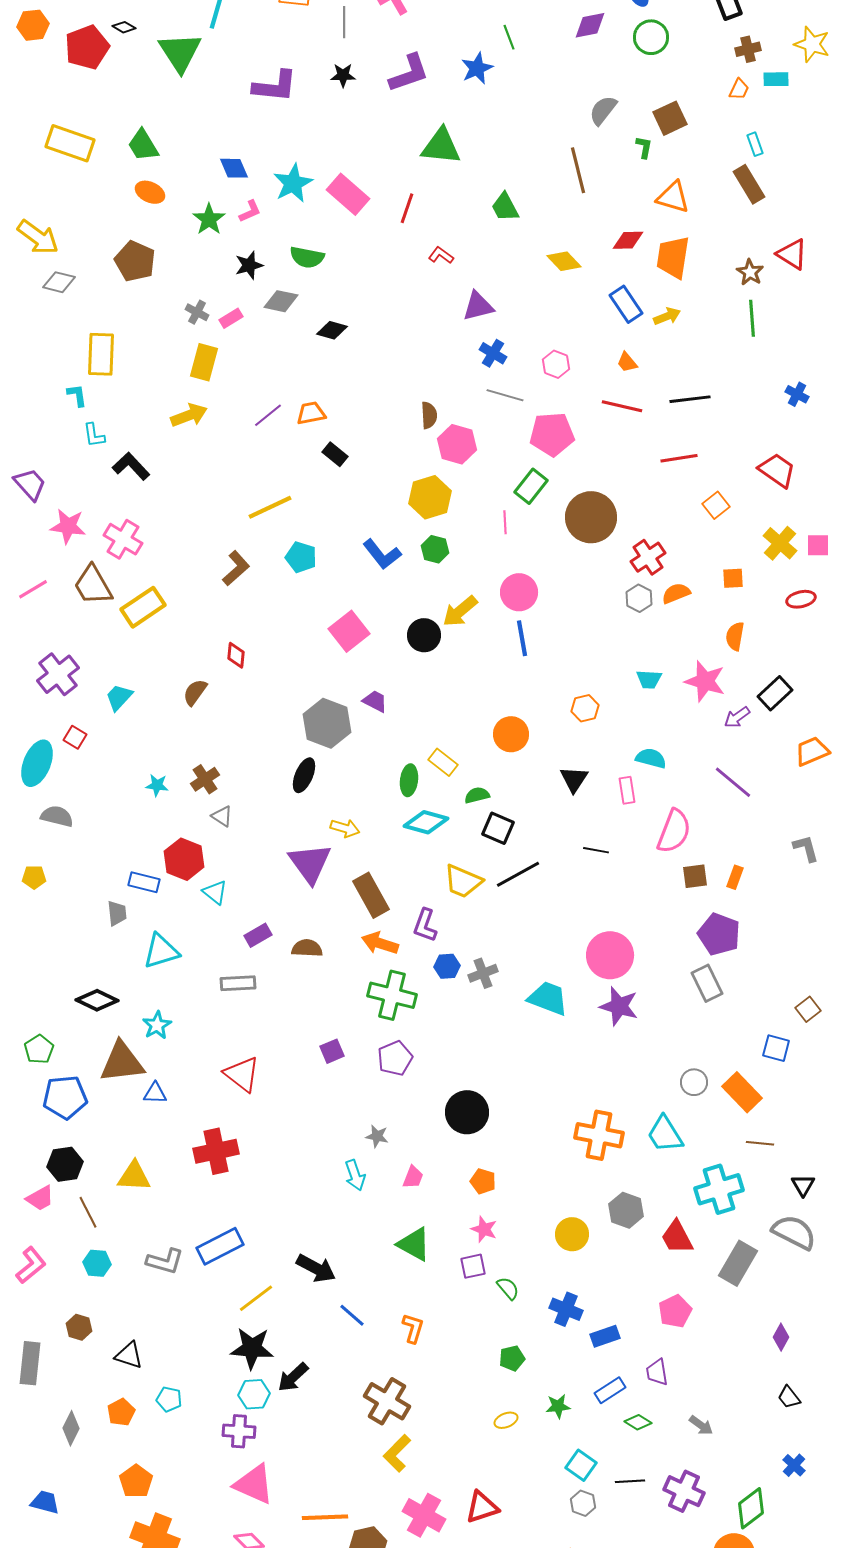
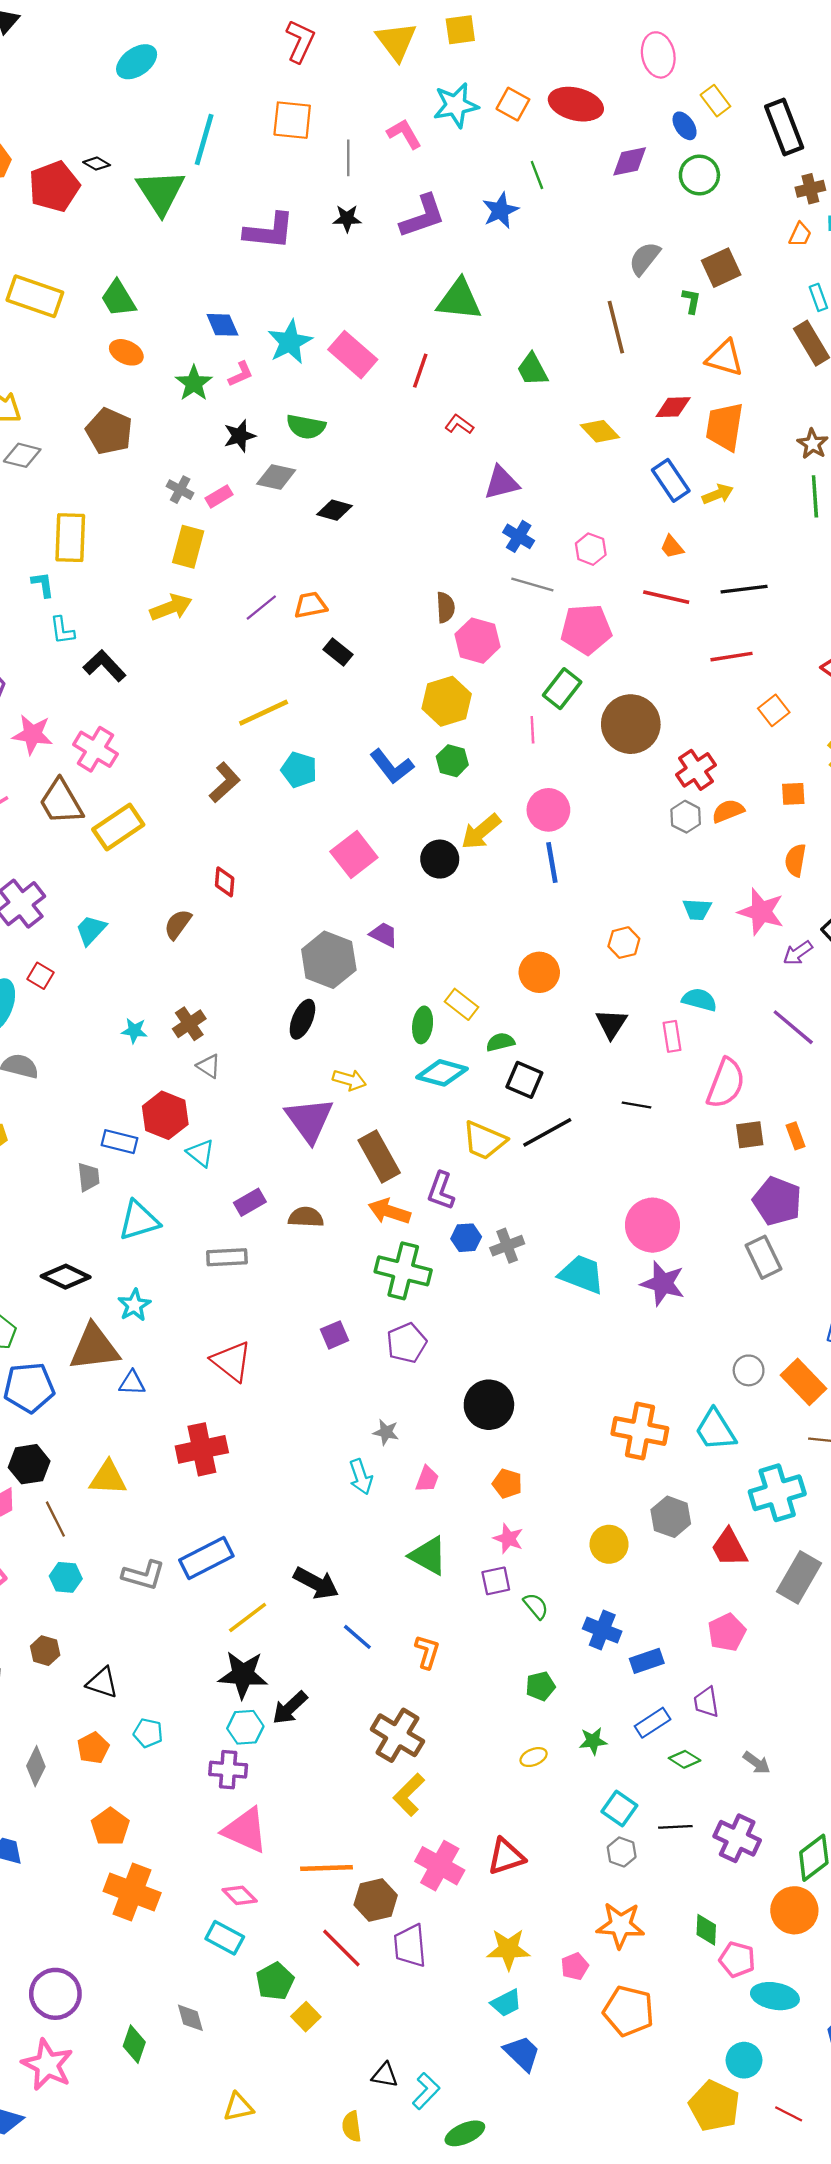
orange rectangle: (735, 877) -> (795, 1136), turned -40

